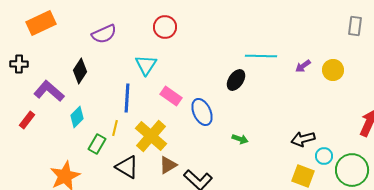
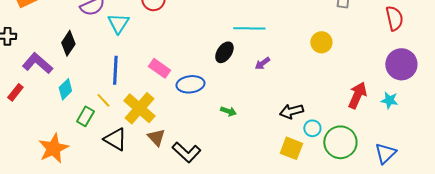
cyan triangle: (146, 65) -> (118, 23), moved
purple arrow: (303, 66) -> (262, 63), moved
blue ellipse: (202, 112) -> (190, 84), turned -72
yellow line: (115, 128) -> (103, 100), turned -56
brown triangle: (168, 165) -> (156, 137), turned -42

